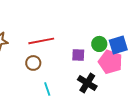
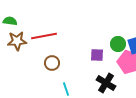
red line: (41, 41) -> (44, 36), moved

